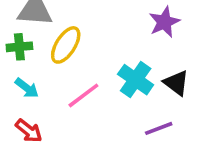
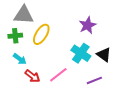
purple star: (164, 22) -> (87, 25), moved
pink line: (83, 95) -> (58, 75), moved
red arrow: (29, 131) -> (32, 76), moved

